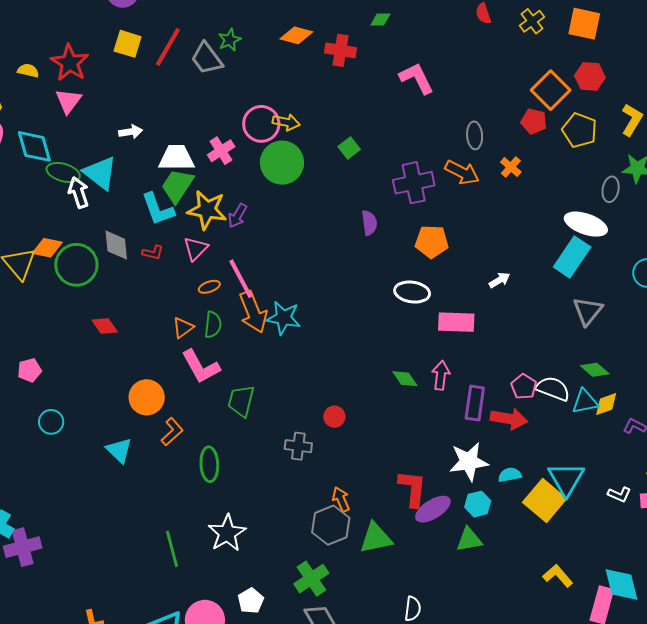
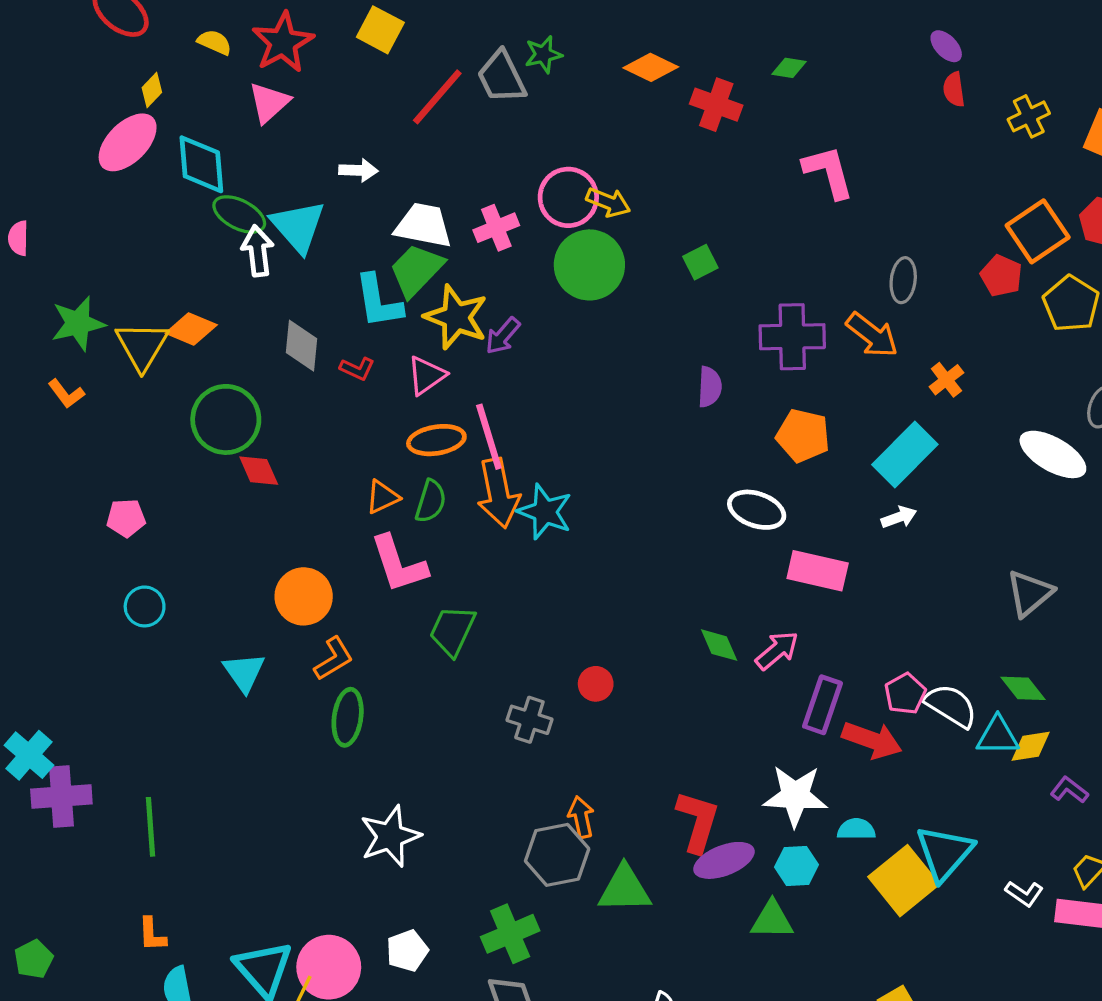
red line: (168, 47) -> (437, 97), moved
orange cross: (511, 167) -> (946, 380), moved
cyan rectangle: (572, 257) -> (905, 454), moved
green circle: (76, 265) -> (226, 419), moved
orange ellipse: (209, 287) -> (436, 440), size x1.6
pink arrow: (441, 375) -> (777, 650), turned 32
green ellipse: (209, 464) -> (348, 717), moved
green line: (172, 549) -> (150, 827), moved

